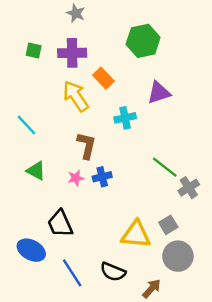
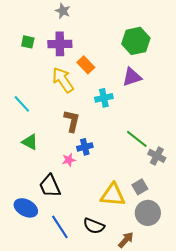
green hexagon: (143, 41) -> (136, 41), moved
pink star: (76, 178) -> (69, 160), moved
gray cross: (189, 188) -> (157, 156), turned -30

